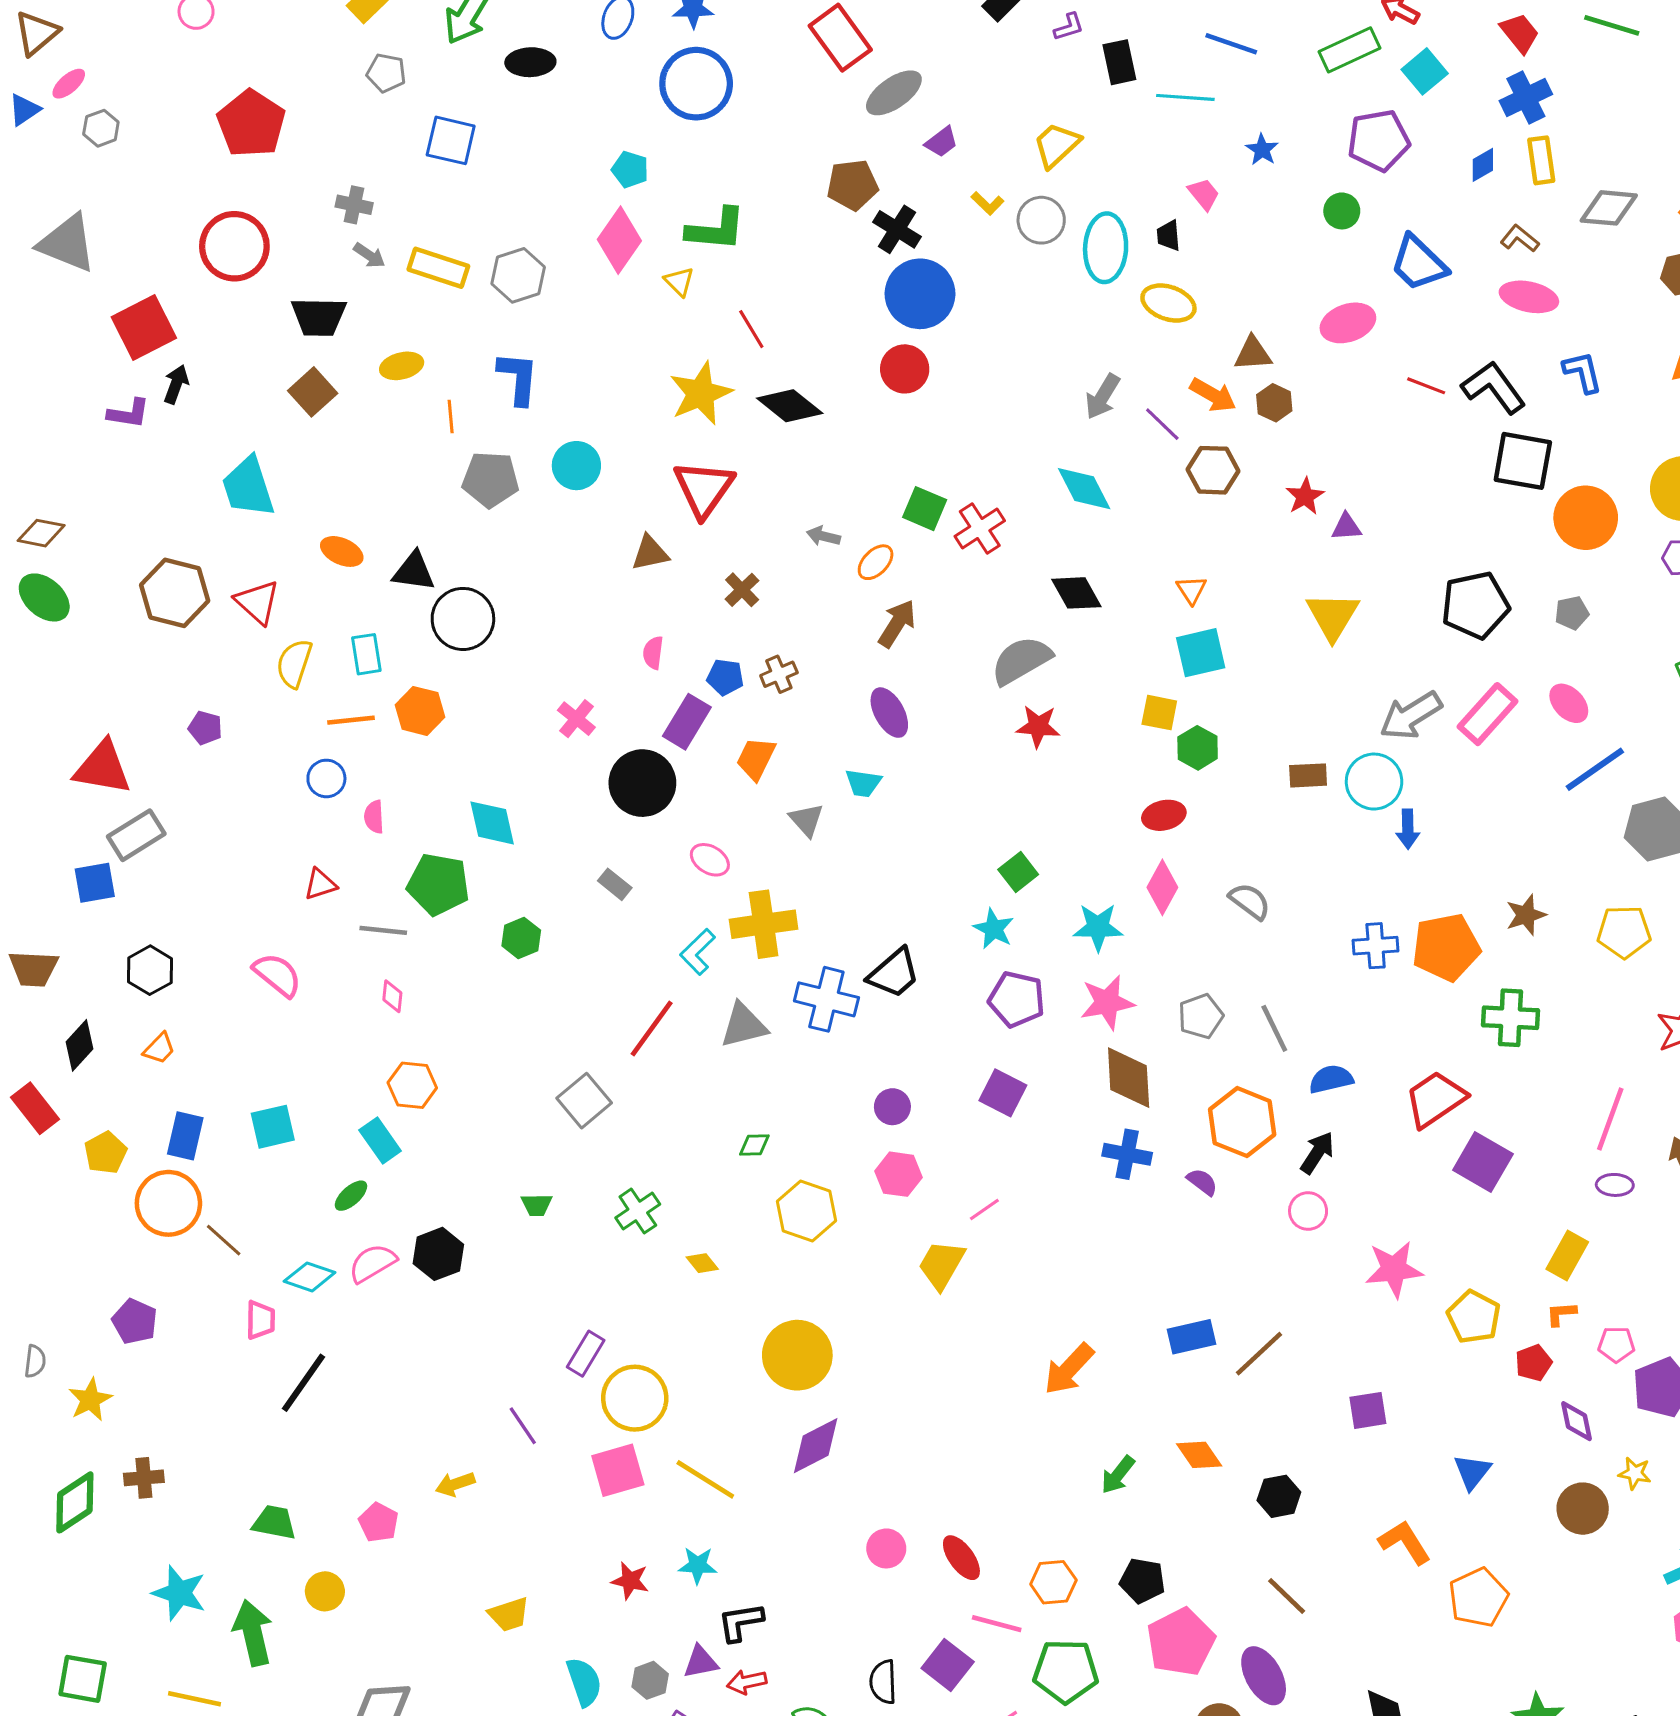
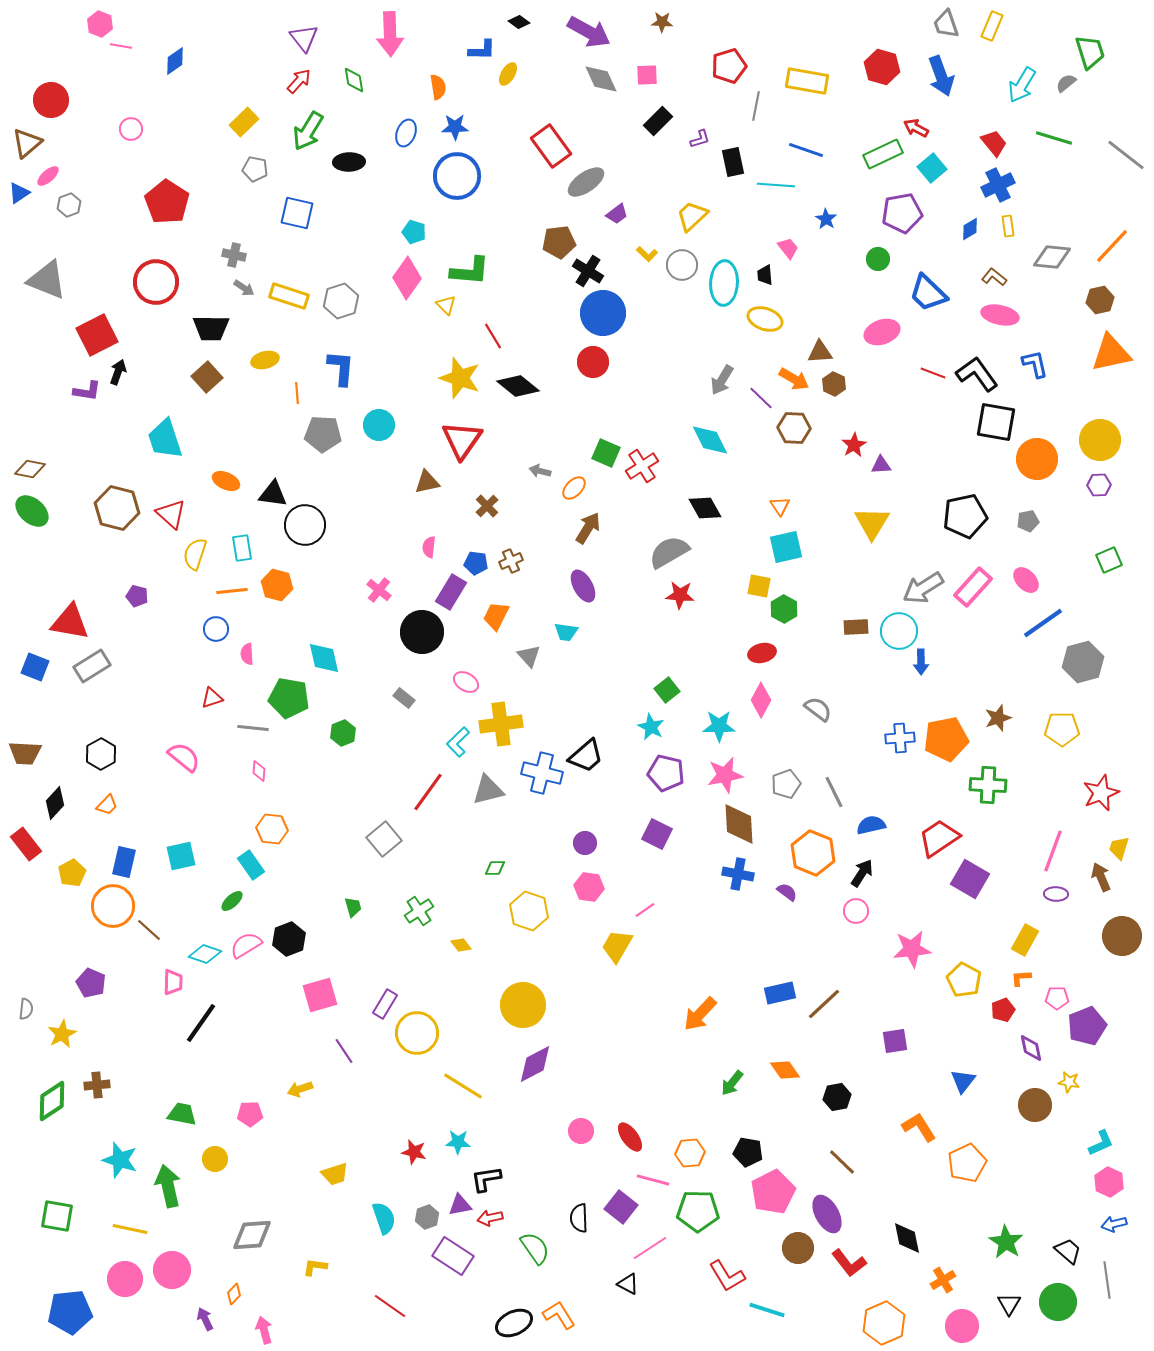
yellow rectangle: (1541, 160) -> (1008, 226), size x0.7
yellow star: (701, 393) -> (460, 378), turned -30
blue square: (95, 883) -> (35, 667), moved, turned 32
green trapezoid: (537, 1205) -> (353, 907), turned -105
pink square: (618, 1470) -> (320, 995), moved
pink pentagon: (379, 1522) -> (250, 1114), turned -30

